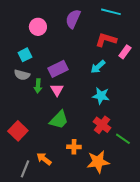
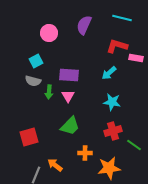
pink rectangle: (125, 52) -> (136, 58), turned 64
purple rectangle: (58, 69) -> (69, 75), turned 30
red cross: (102, 125) -> (113, 131), turned 36
red square: (18, 131) -> (29, 137), turned 30

